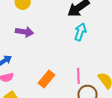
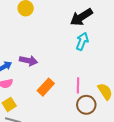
purple arrow: (25, 32) -> (29, 61), moved

